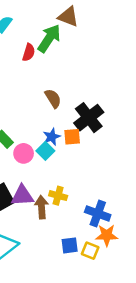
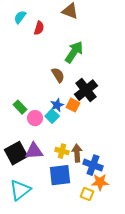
green arrow: (49, 38) -> (74, 52), moved
red semicircle: (29, 52) -> (39, 28), moved
orange square: (72, 137) -> (73, 105), turned 32
brown arrow: (41, 207) -> (77, 153), moved
blue square: (70, 245) -> (60, 175), moved, size x1.6

